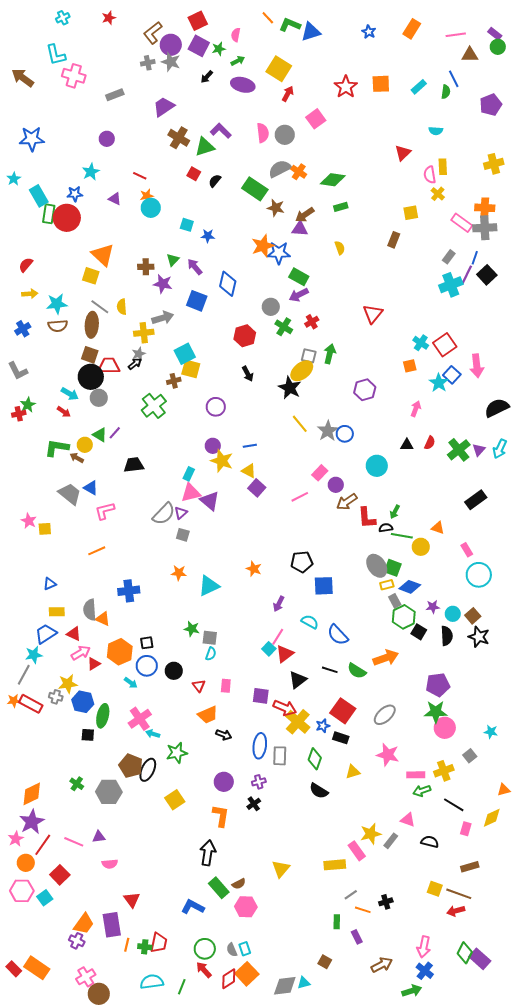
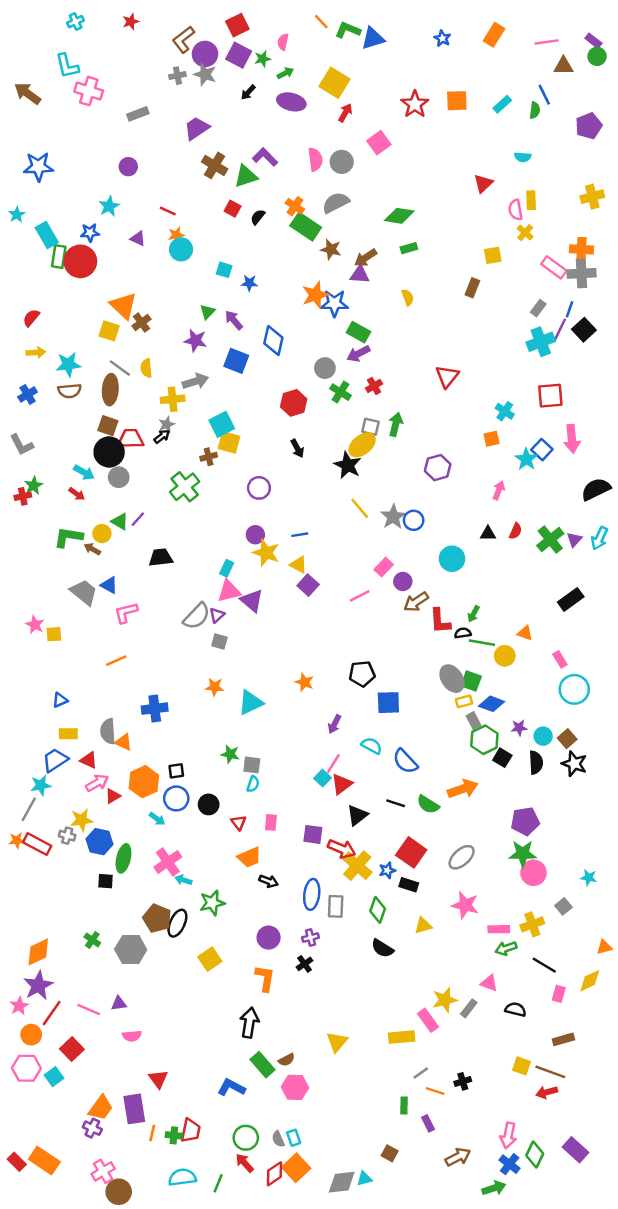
orange cross: (299, 172) -> (295, 206), moved
brown cross: (146, 267) -> (141, 323), moved, turned -35
red square: (445, 345) -> (550, 396), moved, turned 30
green diamond: (465, 953) -> (535, 1155), moved

